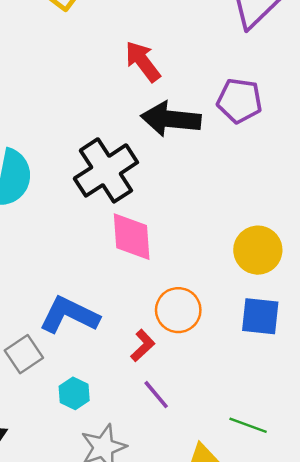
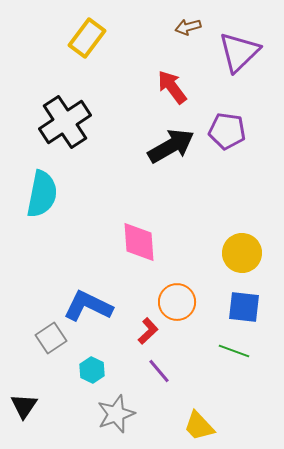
red arrow: (143, 61) -> (172, 87), moved
black arrow: (171, 119) -> (171, 146), turned 144
black cross: (106, 170) -> (65, 122), moved
green line: (248, 425) -> (234, 351), moved

